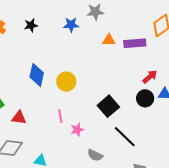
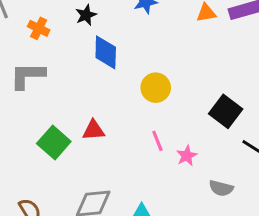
blue diamond: (37, 75) -> (106, 52), moved
red triangle: (19, 118) -> (94, 130), moved

